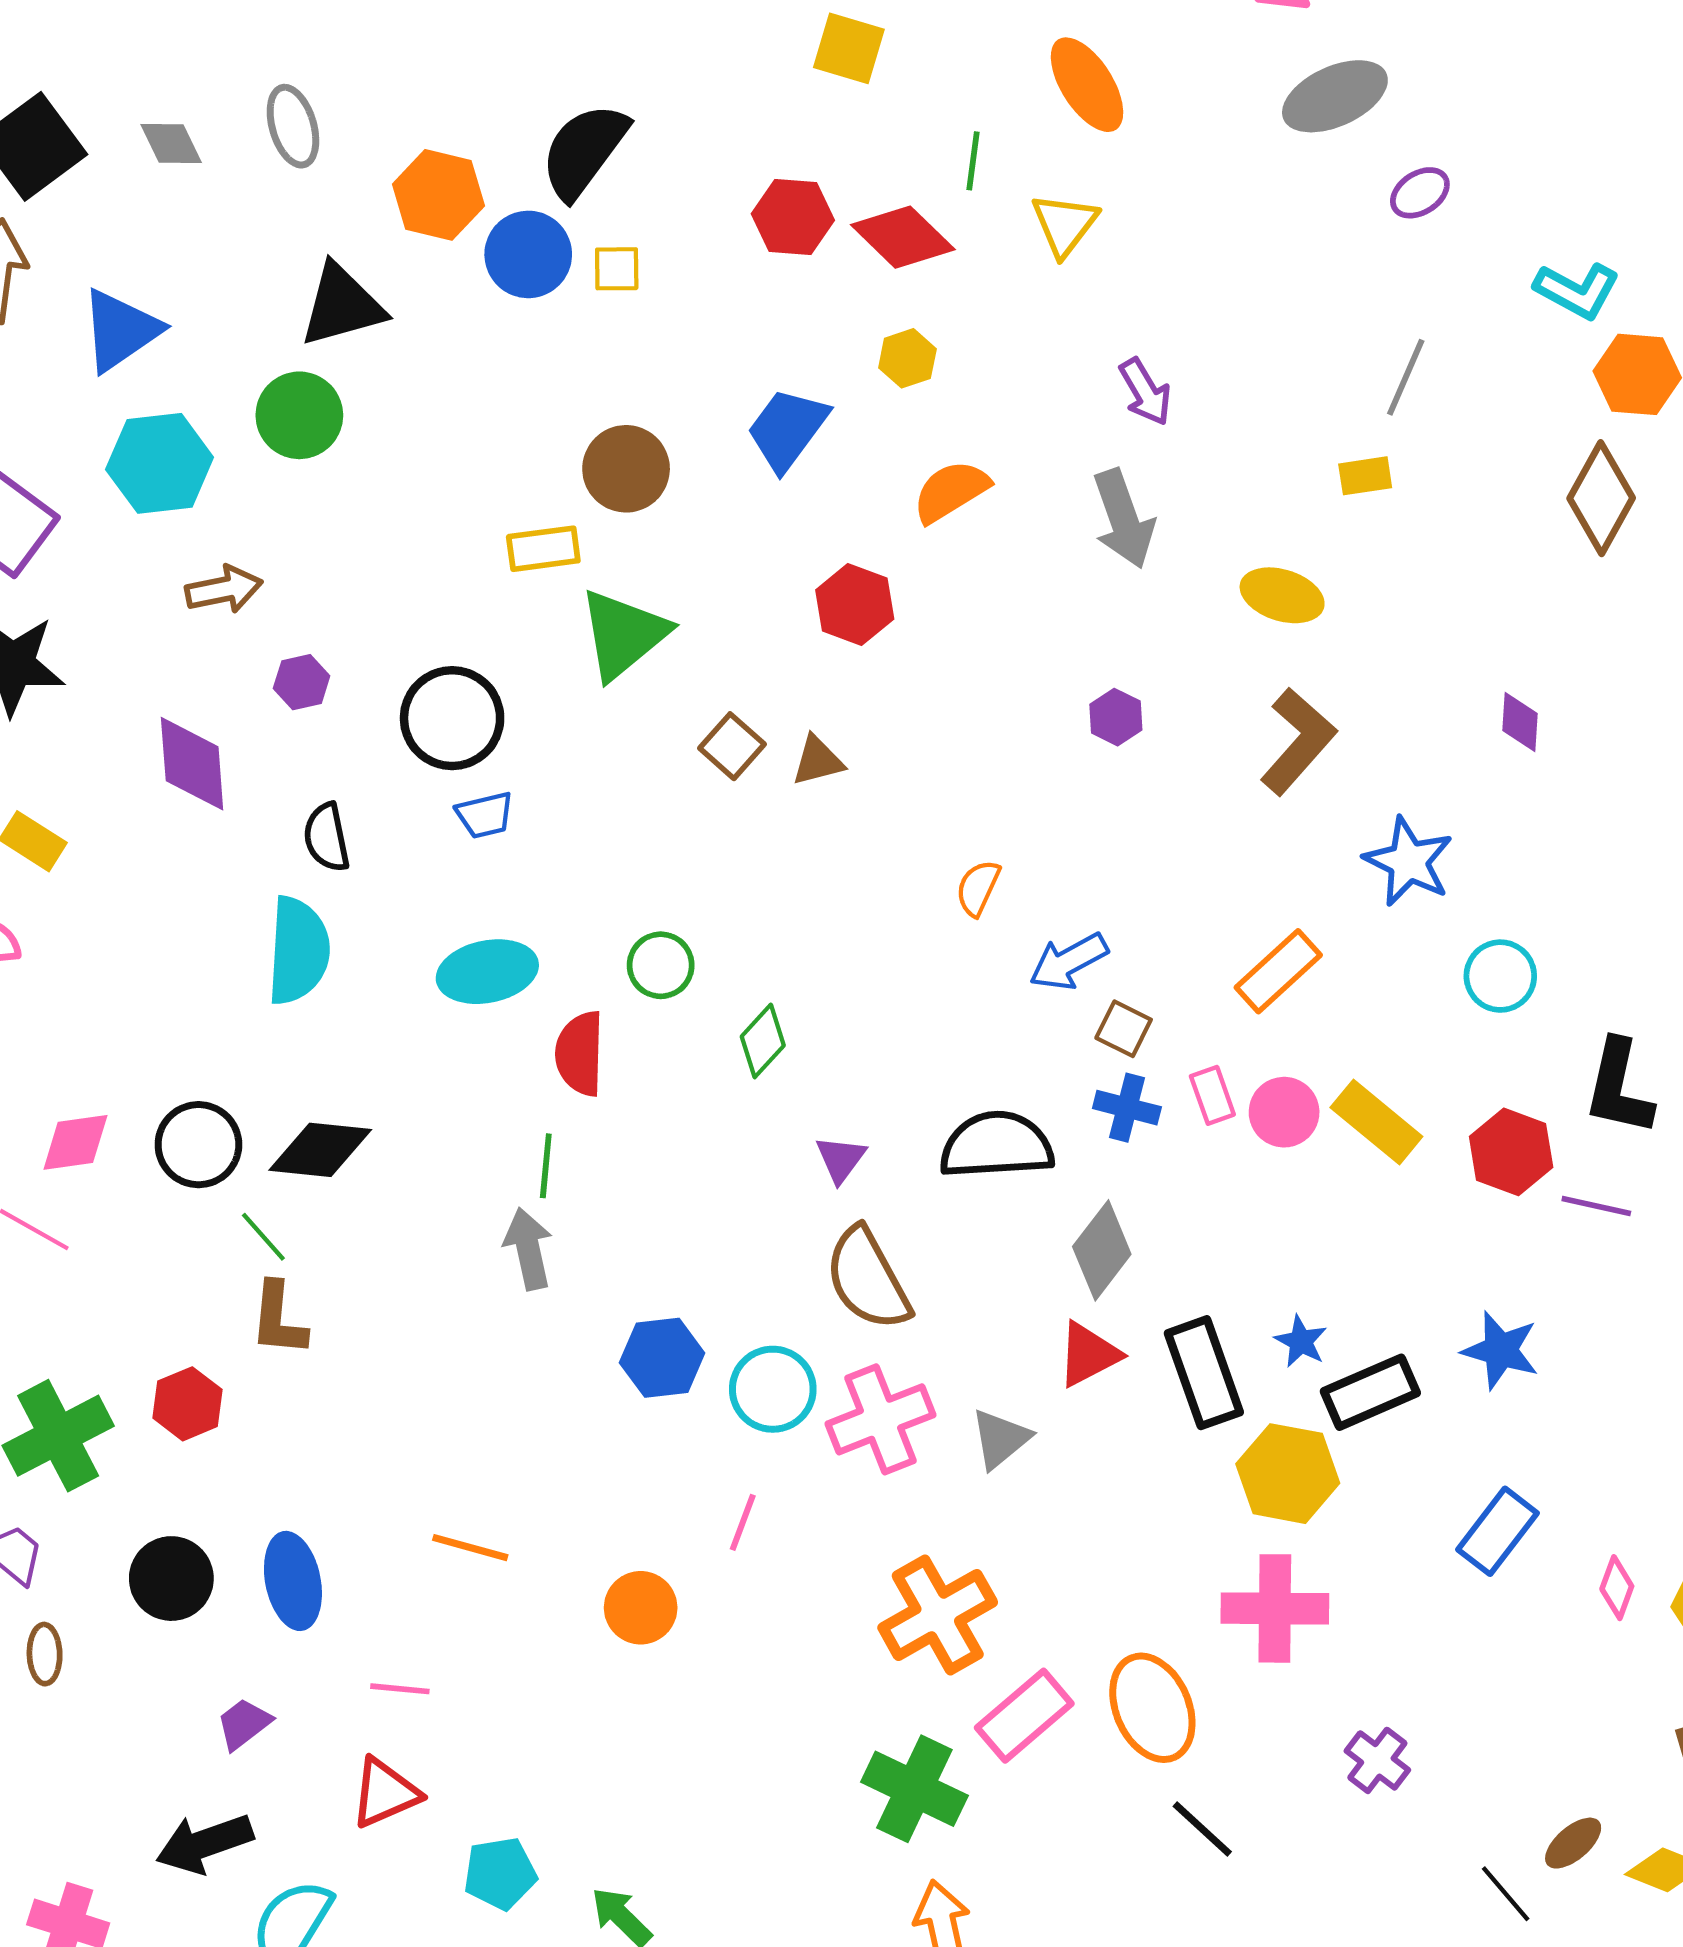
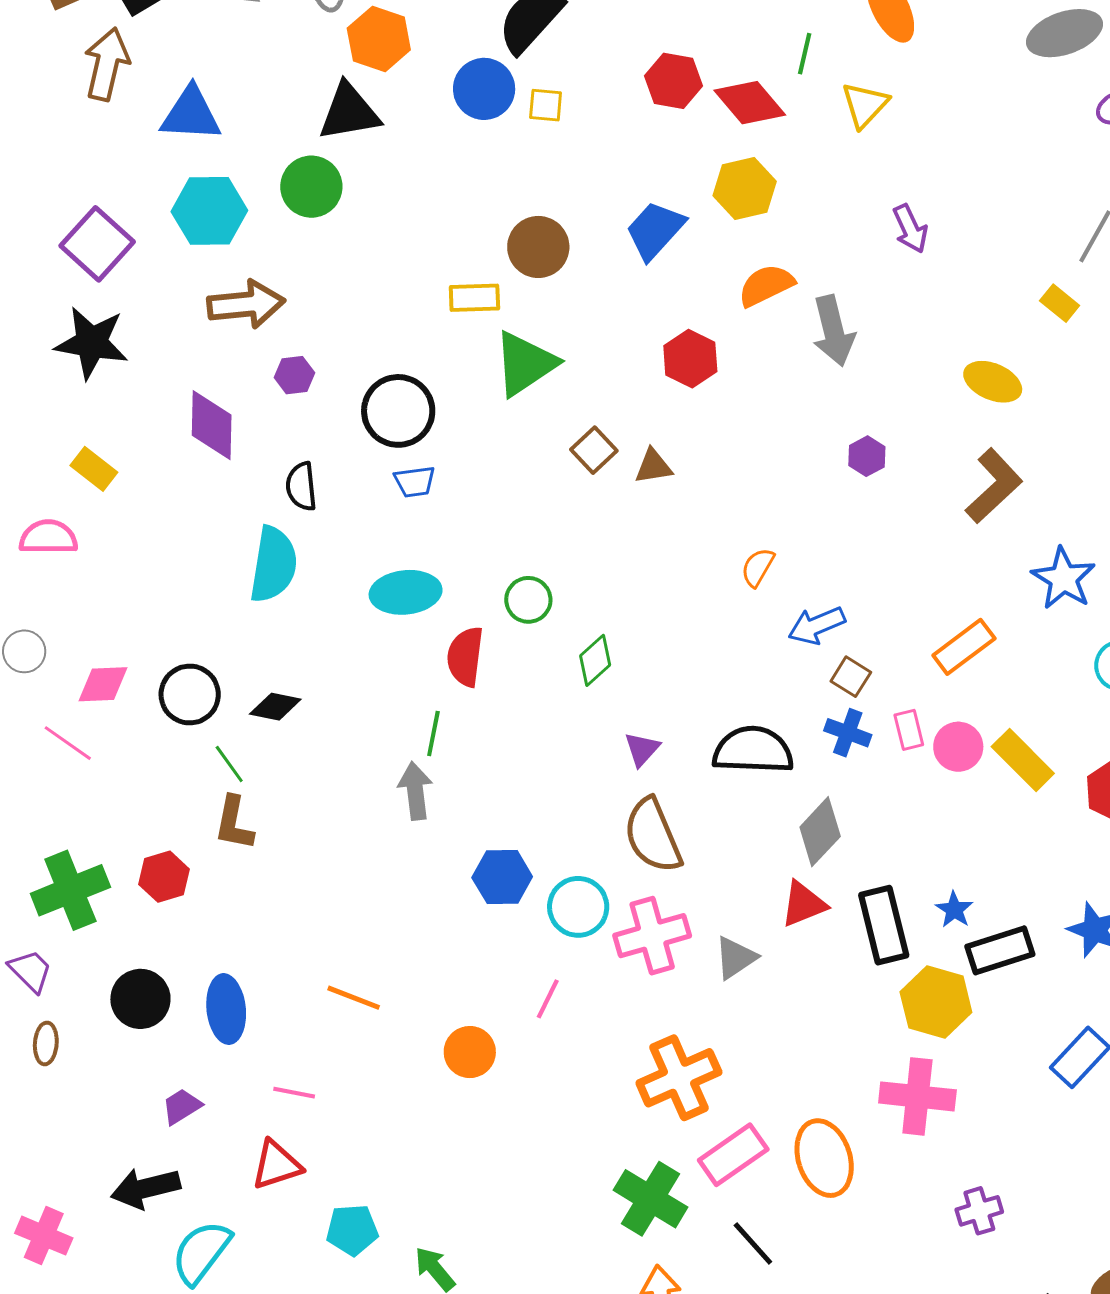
orange hexagon: (438, 195) -> (379, 39), moved
blue triangle: (120, 330) -> (191, 114), turned 32
yellow hexagon: (907, 358) -> (745, 188), size x1.5
yellow rectangle: (1365, 476) -> (1060, 303), turned 42
gray arrow: (1123, 519) -> (833, 331), moved
brown arrow: (224, 589) -> (246, 304), size x1.4
black diamond: (320, 1150) -> (275, 707), size x0.7
purple cross: (1377, 1760) -> (979, 1211), turned 30
black line: (1202, 1829) -> (753, 1244), moved

